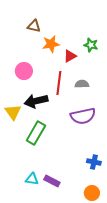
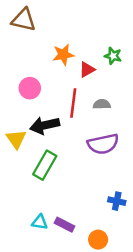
brown triangle: (34, 26) -> (24, 20), moved, size x1.5
orange circle: (92, 193) -> (98, 240), moved

